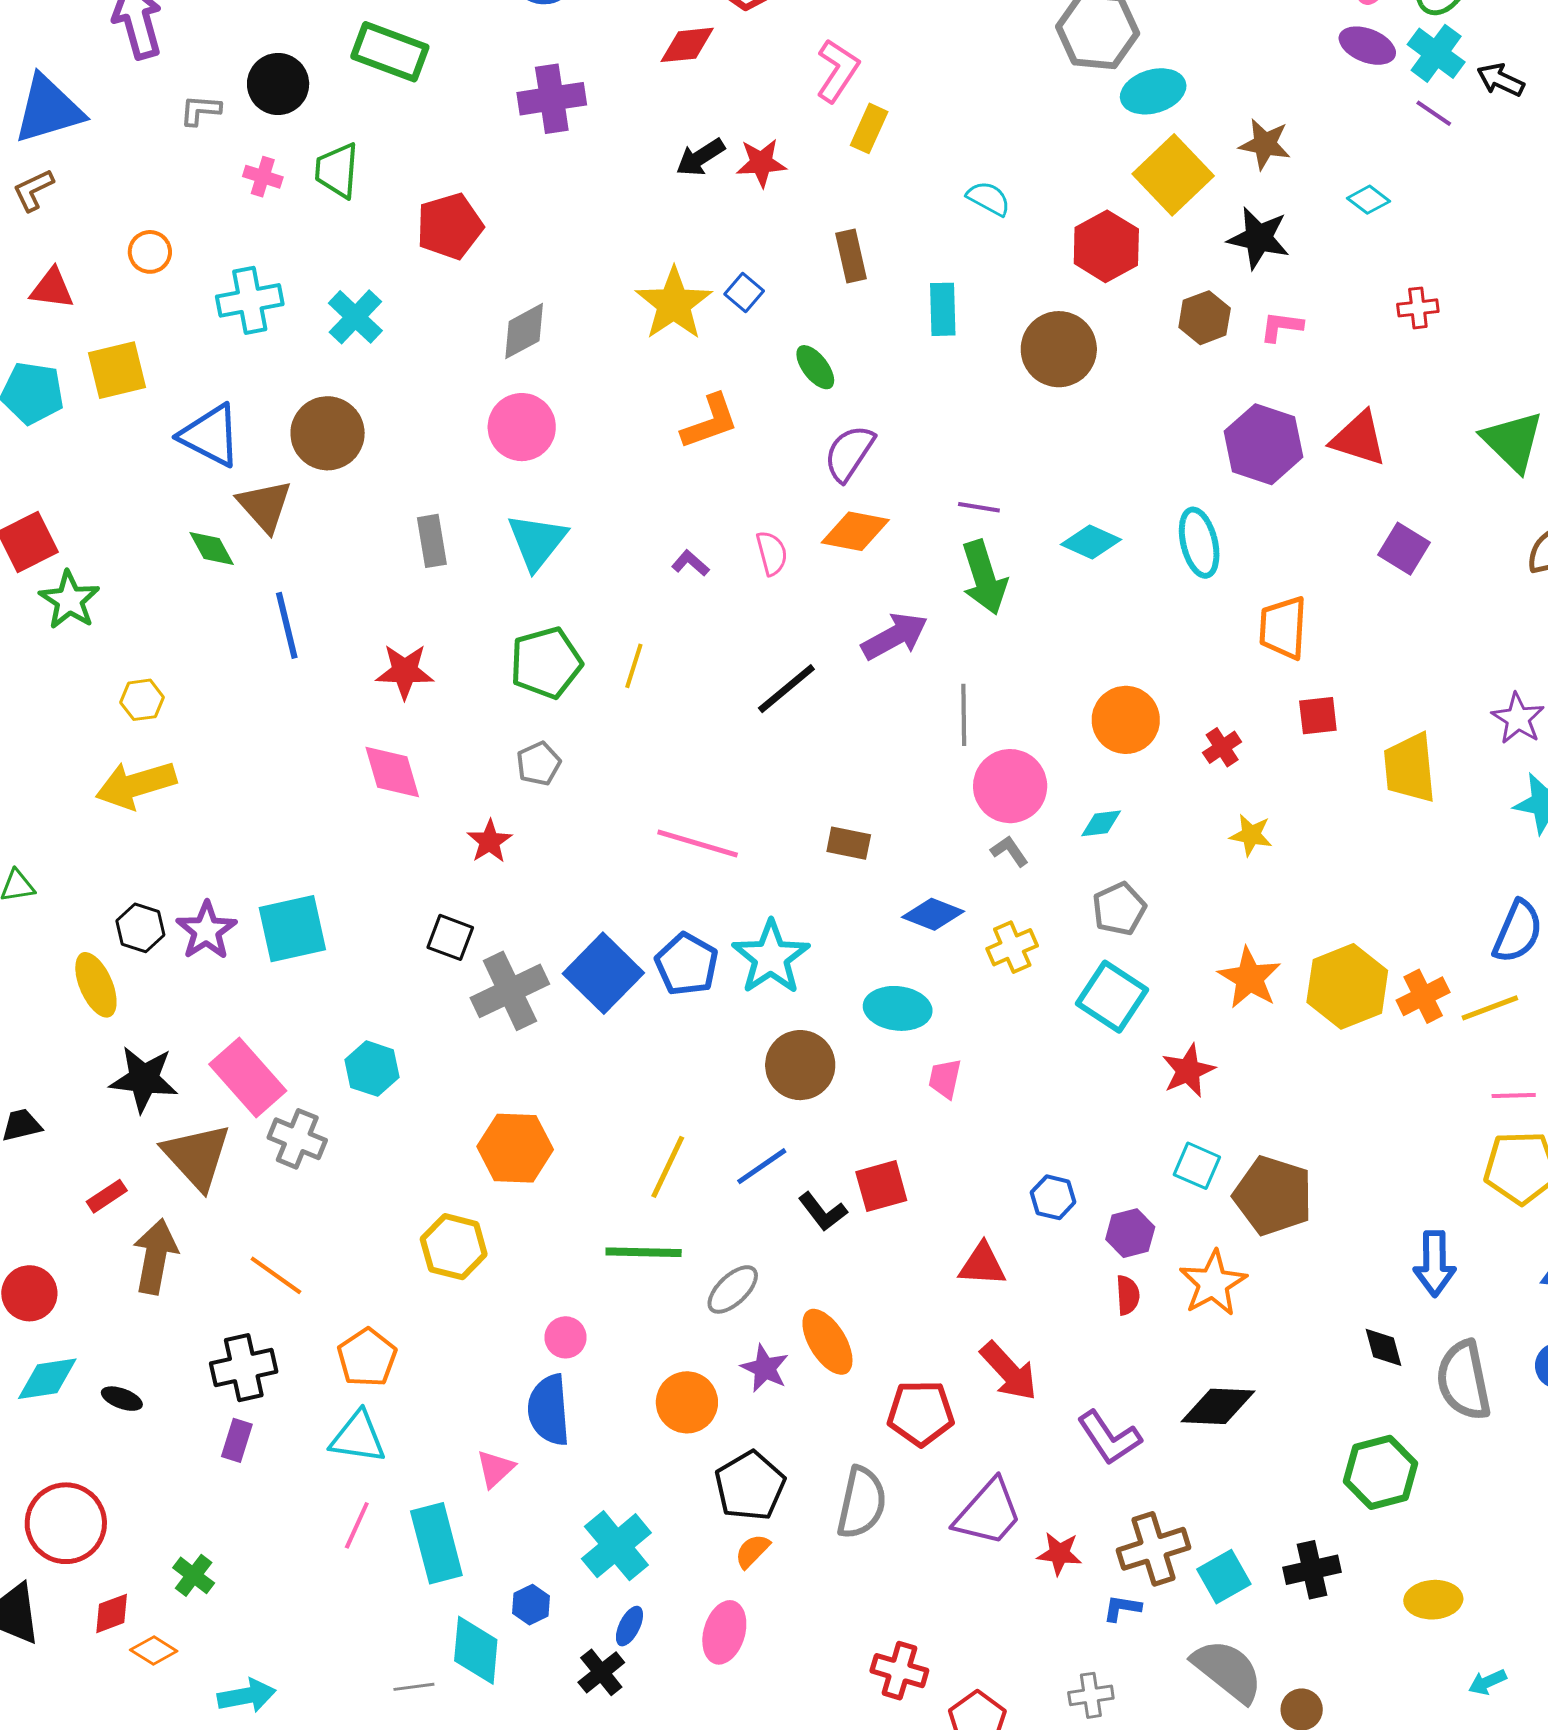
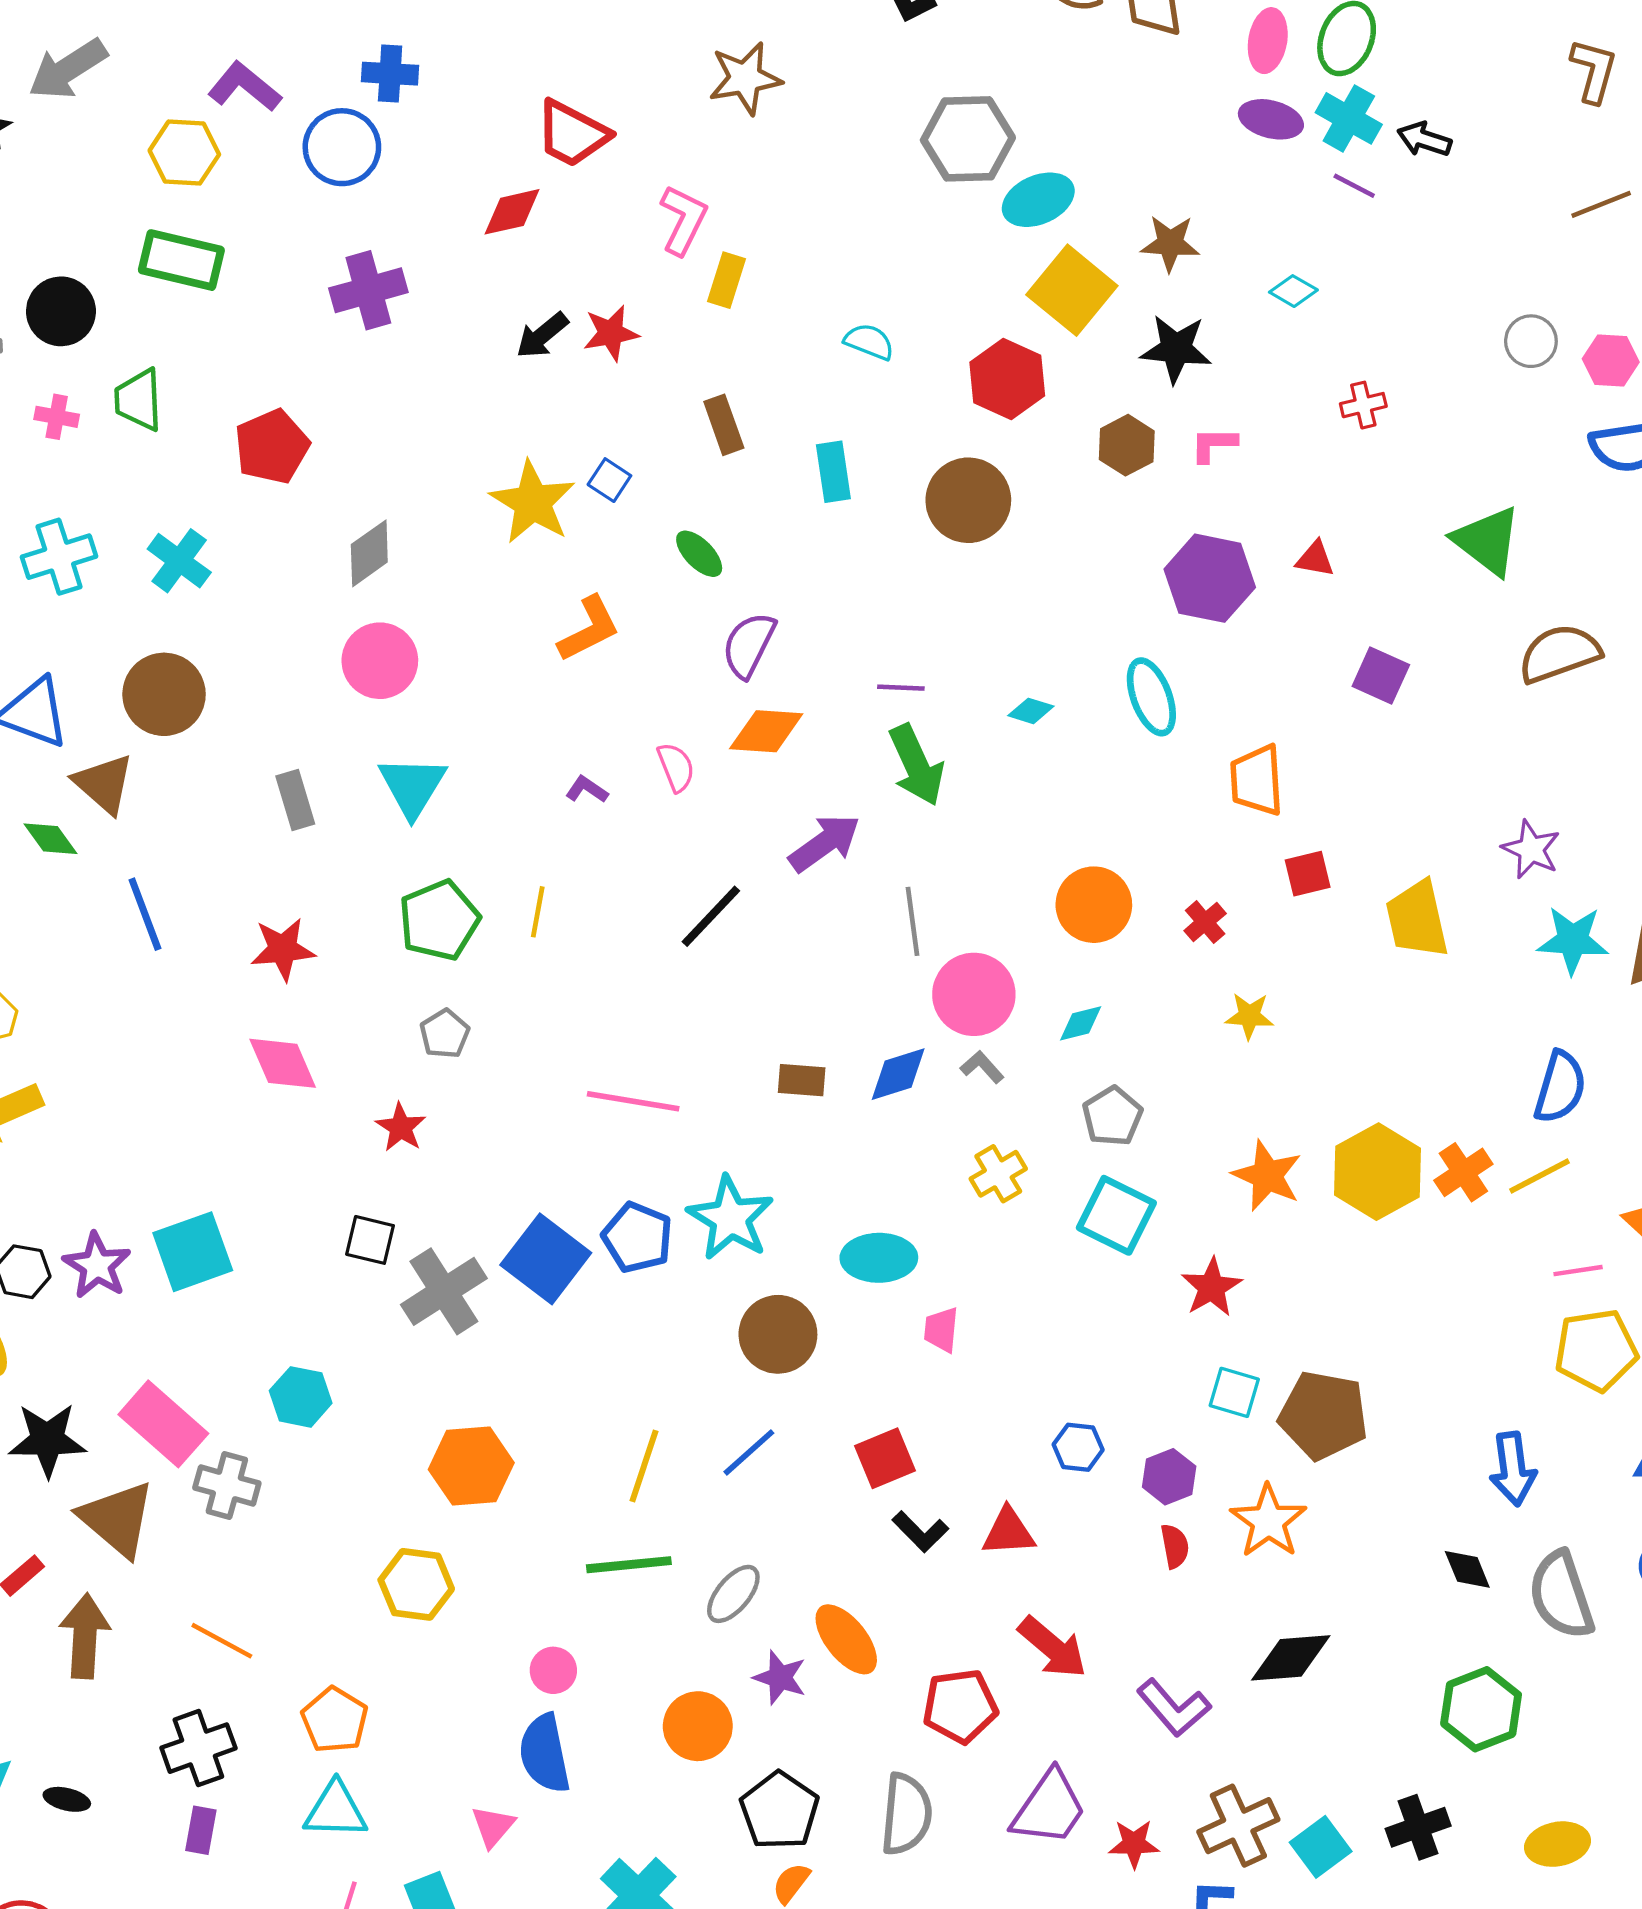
red triangle: (1359, 439) -> (1315, 559), size x0.6
cyan diamond: (1091, 542) -> (1031, 711), size x0.7
blue diamond: (933, 914) -> (898, 1074), moved, turned -32
black L-shape: (823, 1212) -> (920, 1532), moved

